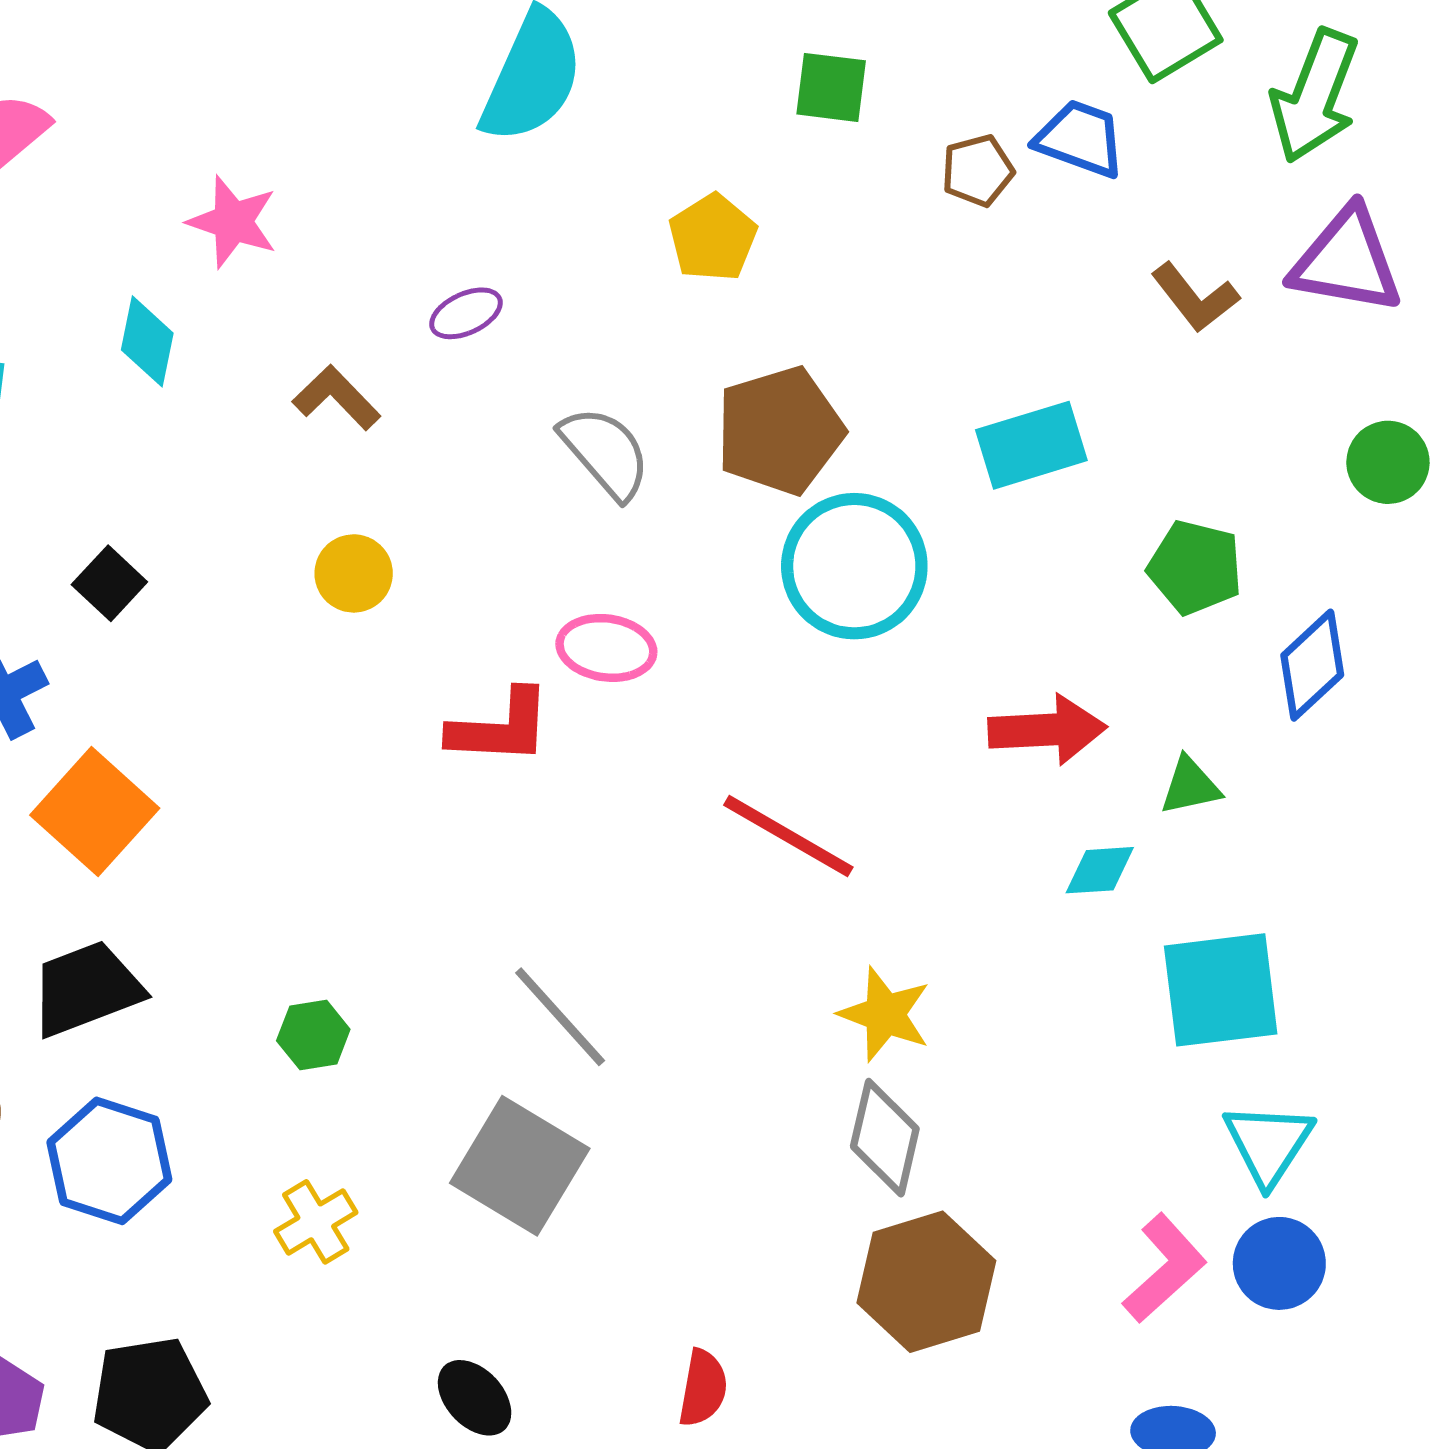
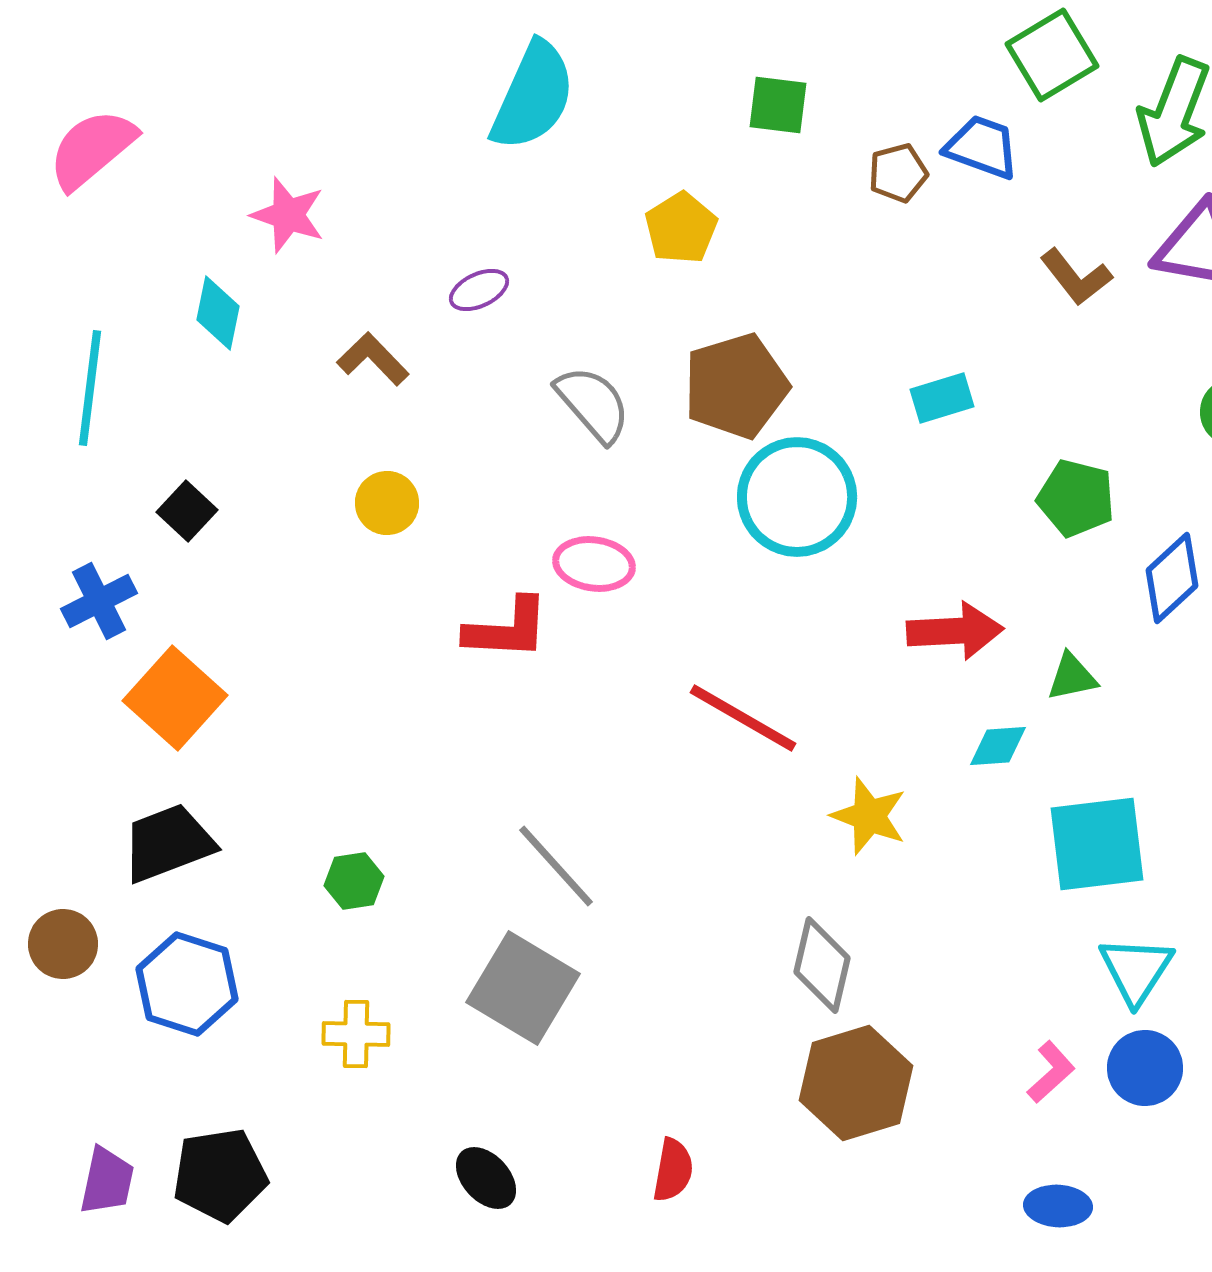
cyan rectangle: (1031, 445) -> (942, 398), size x0.7
yellow star: (885, 1014) -> (869, 816), moved
yellow cross: (316, 1222) -> (356, 1034), turned 32
pink L-shape: (1165, 1268) -> (1051, 1072), size x0.7

